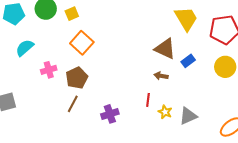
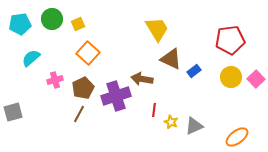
yellow trapezoid: (186, 19) -> (157, 29), moved
brown arrow: (161, 76) -> (142, 79), moved, size x1.5
purple cross: (110, 114) -> (116, 96), moved, size x1.6

